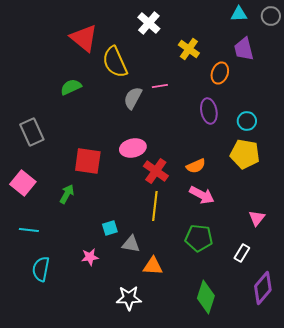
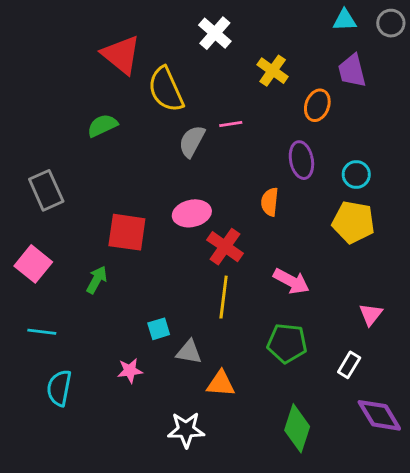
orange semicircle: (196, 166) -> (270, 202), moved, turned 120
purple diamond: (263, 288) -> (379, 415), turned -72

